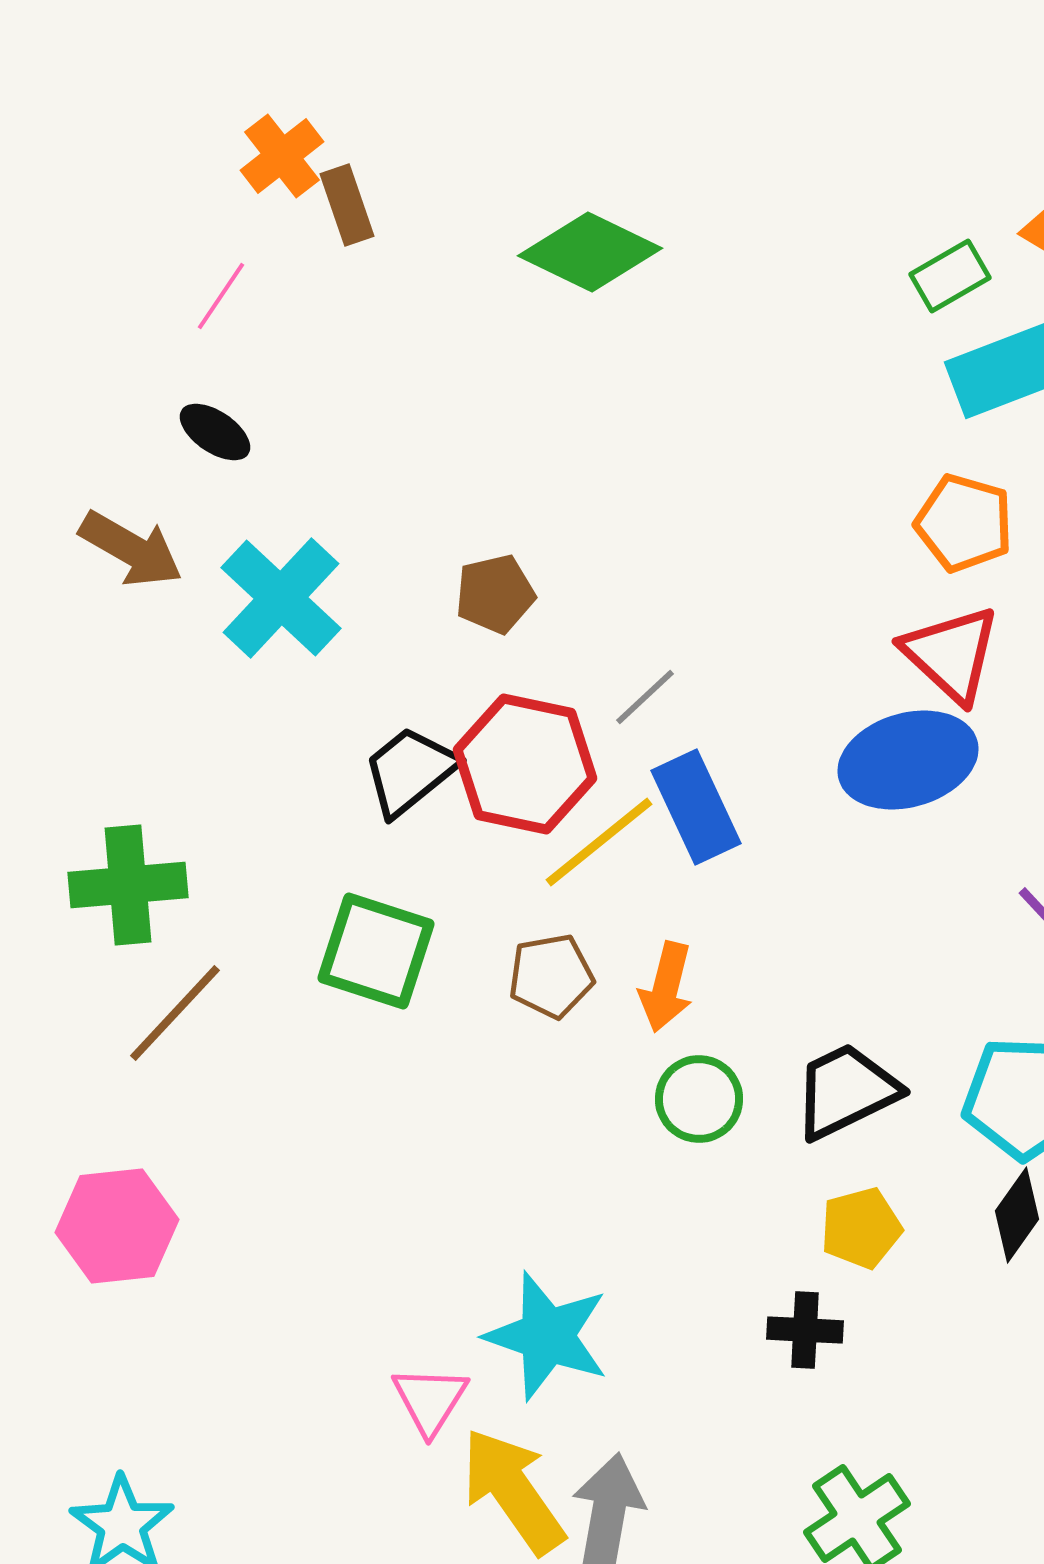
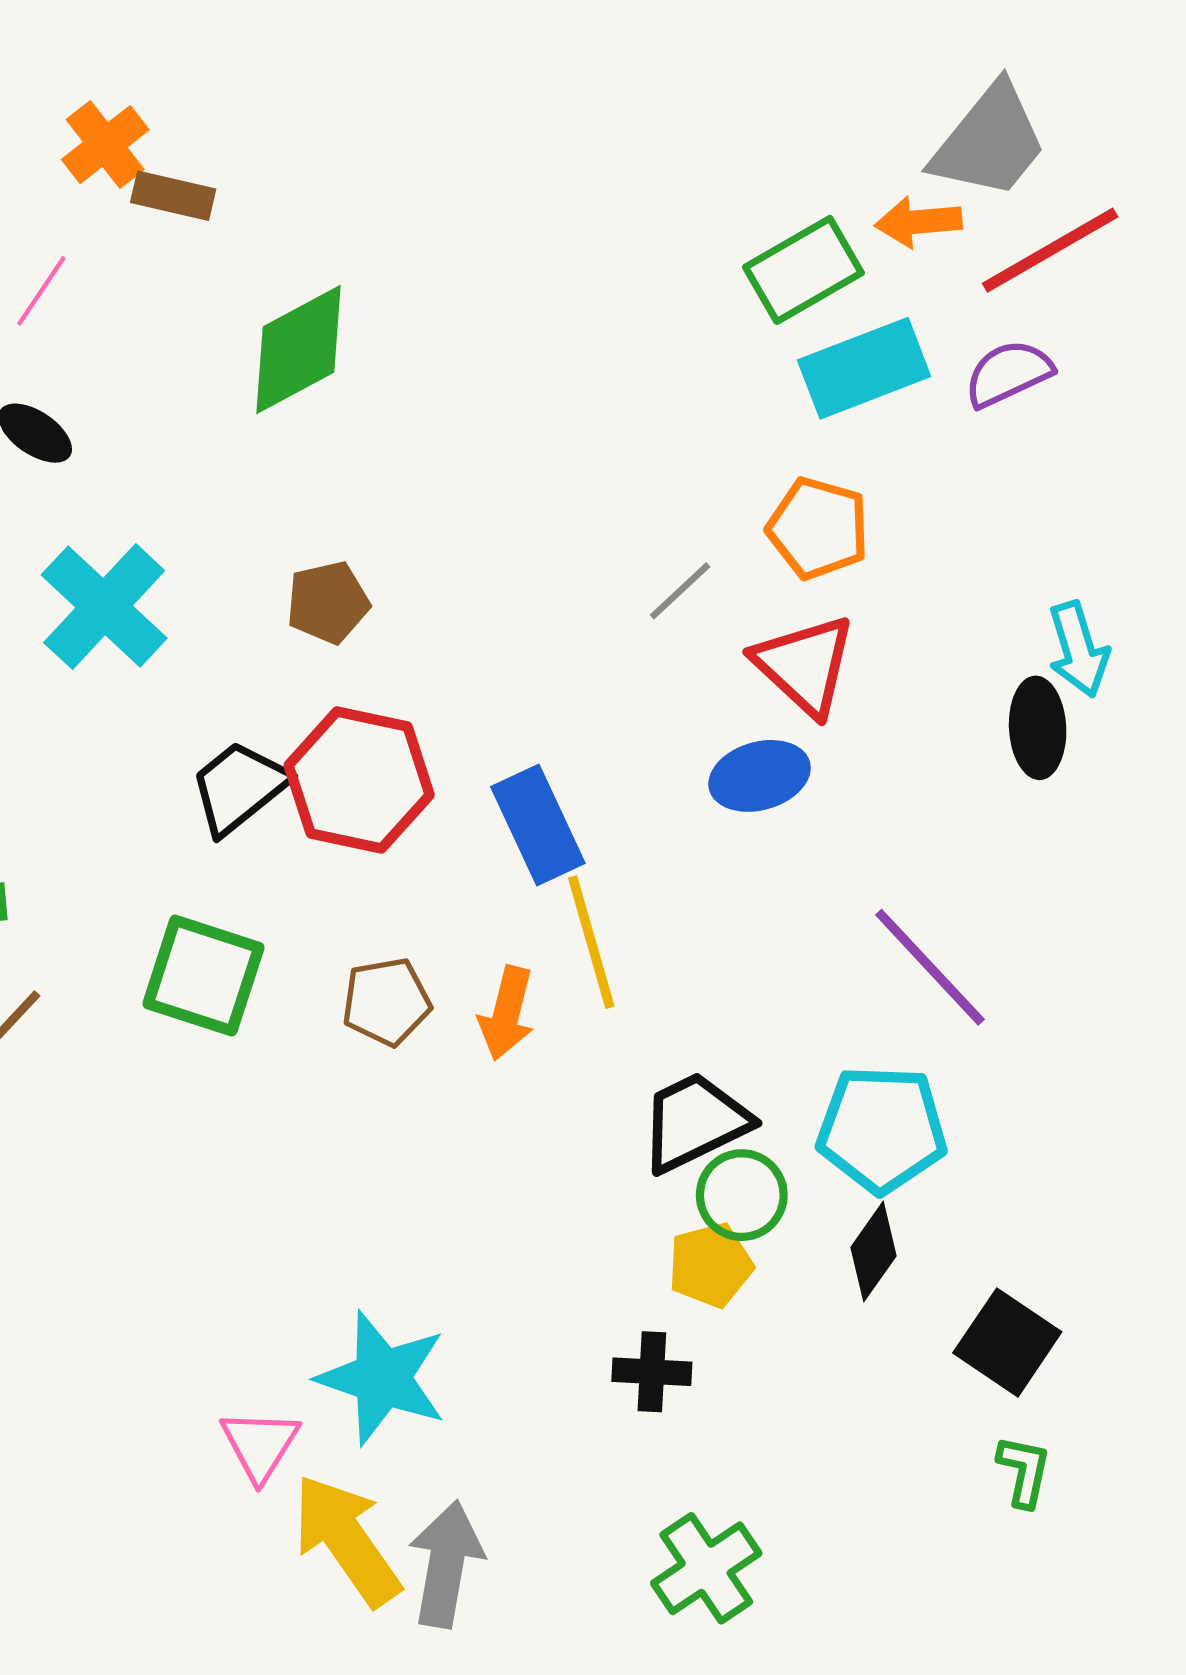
brown rectangle: (347, 205) -> (173, 196), turned -58
green diamond: (590, 252) -> (299, 349), moved, turned -54
green rectangle: (950, 276) -> (803, 270), size x1.4
gray line: (645, 697) -> (680, 591), moved
blue ellipse: (908, 760) -> (760, 776), size x0.7
yellow line: (599, 842) -> (591, 942), moved, turned -67
green circle: (699, 1099) -> (742, 1195), moved

